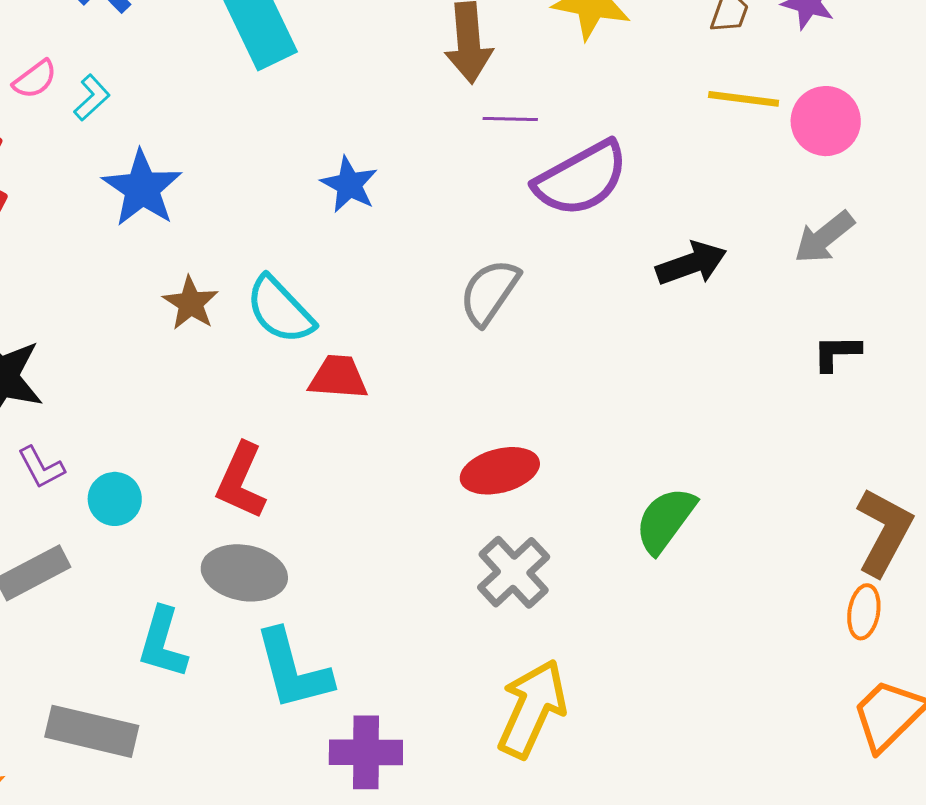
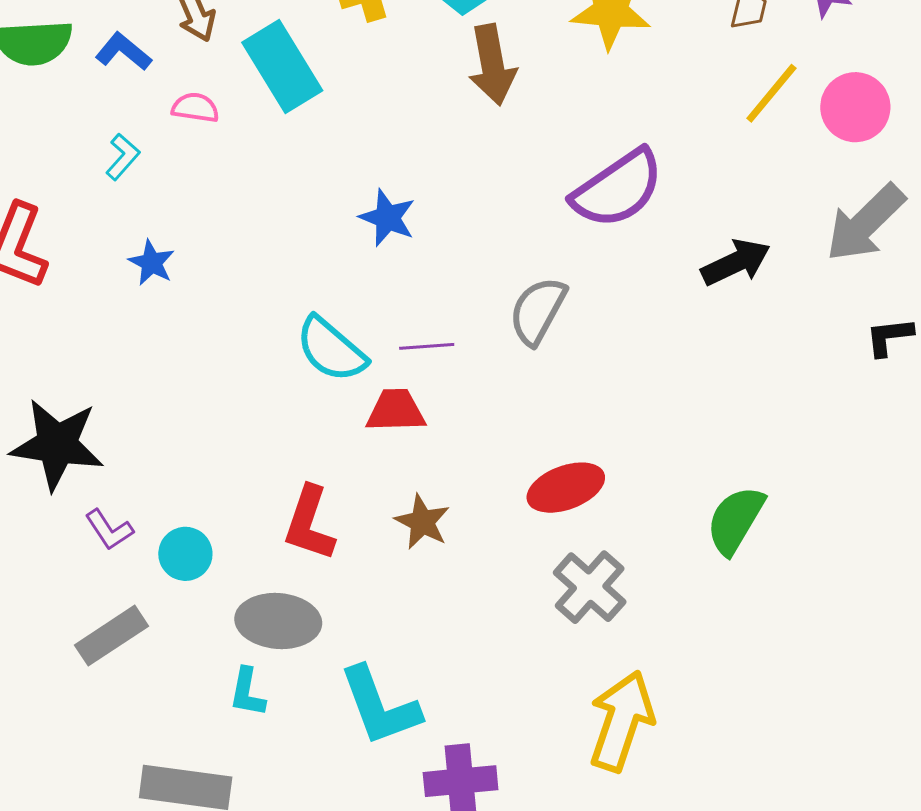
pink semicircle: (35, 79) -> (195, 108), moved, turned -129
yellow line: (744, 99) -> (771, 93), turned -52
purple line: (510, 119) -> (427, 346), moved
blue star: (142, 188) -> (152, 263), moved, size x0.6
gray arrow: (824, 237) -> (865, 223), size x1.4
brown star: (191, 303) -> (422, 522), moved
gray ellipse: (244, 573) -> (278, 621), moved
cyan L-shape: (163, 643) -> (247, 692), size x0.7

